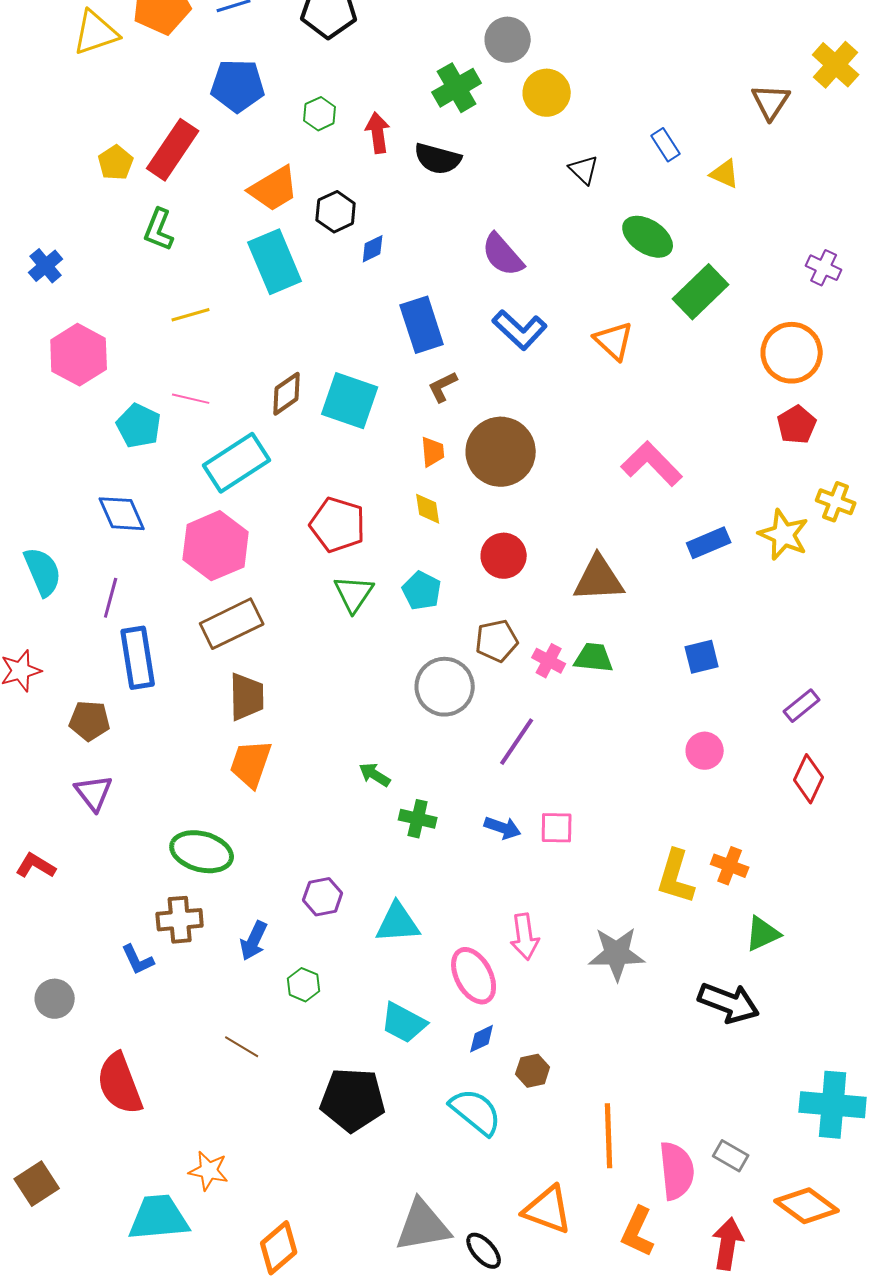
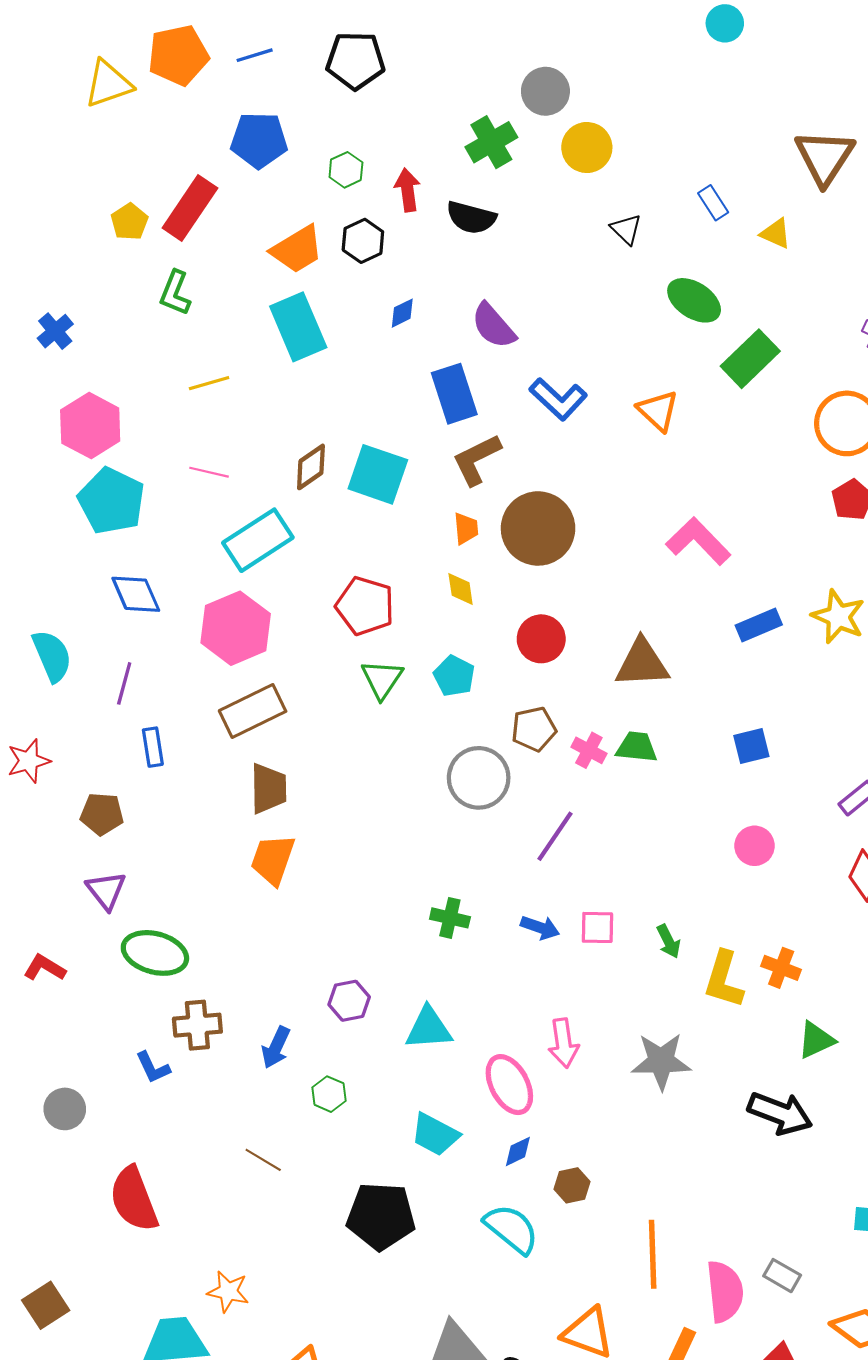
brown triangle: (771, 102) -> (825, 157), size x1.5
black hexagon: (336, 212) -> (363, 241), moved
purple semicircle: (503, 255) -> (493, 326), moved
brown L-shape: (443, 387) -> (476, 460), size x1.6
cyan pentagon: (139, 426) -> (111, 501), moved, size x1.4
blue rectangle: (138, 658) -> (153, 747), size x0.6
green arrow: (375, 775) -> (669, 941), moved, turned -148
green ellipse: (202, 852) -> (155, 953), moved

